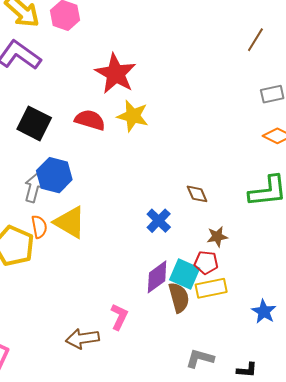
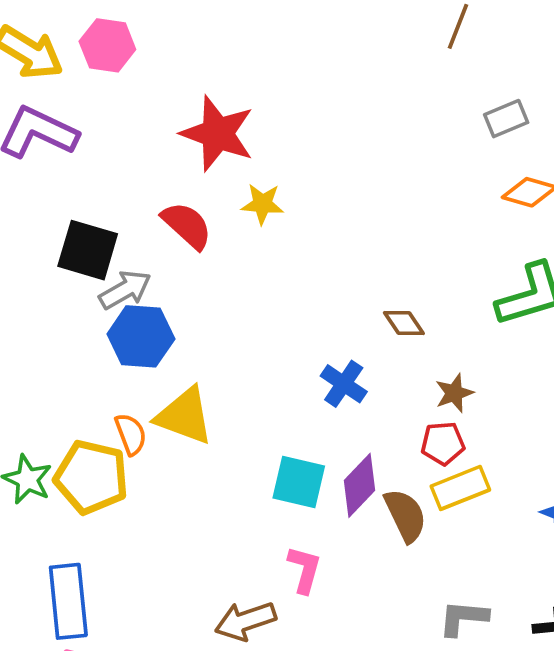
yellow star: (133, 116) -> (262, 204), size x0.7
red semicircle: (90, 120) -> (187, 225), turned 36
gray arrow: (34, 188) -> (125, 290), moved, turned 56
cyan square: (185, 274) -> (299, 482), moved

